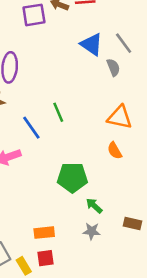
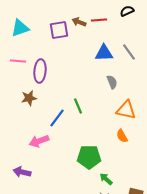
blue triangle: (92, 44) -> (104, 53), turned -36
gray semicircle: (113, 67) -> (112, 82), moved
blue line: (31, 128) -> (57, 118), turned 72

